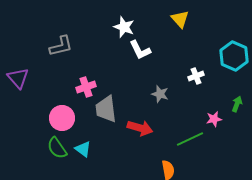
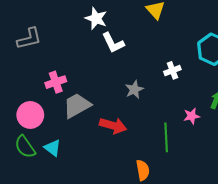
gray star: (160, 94) -> (134, 90), turned 30
gray trapezoid: (106, 109) -> (77, 105), turned 68
green line: (190, 139) -> (166, 137), turned -68

